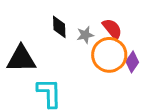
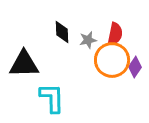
red semicircle: (112, 29) -> (115, 34), turned 50

